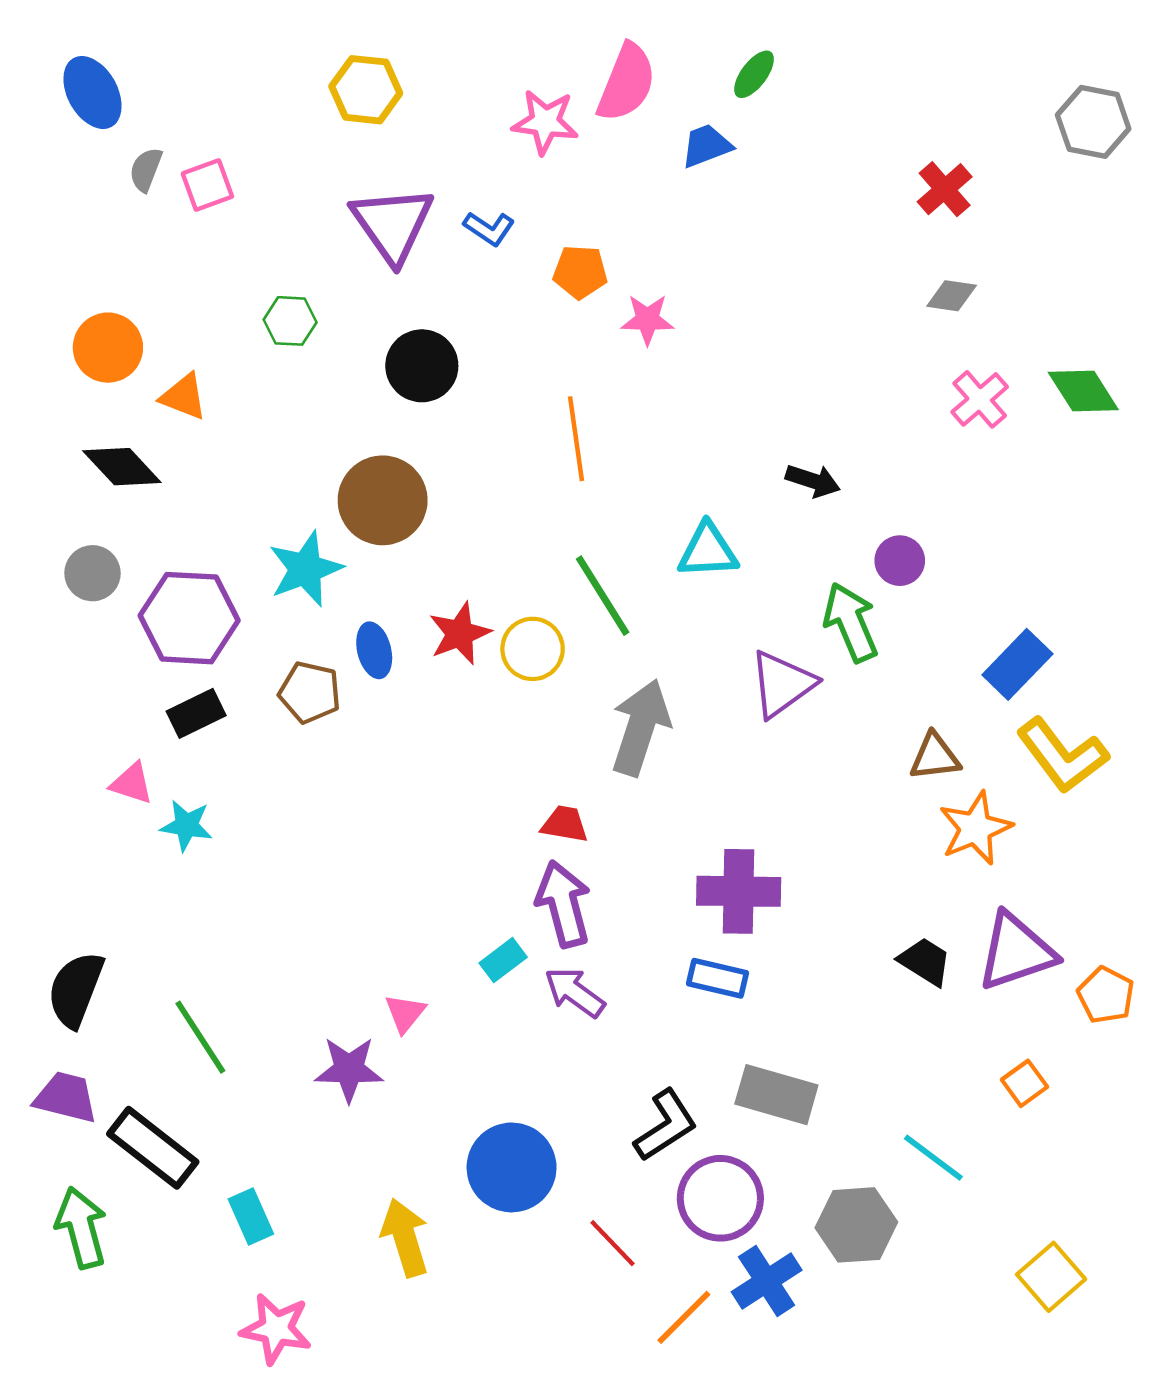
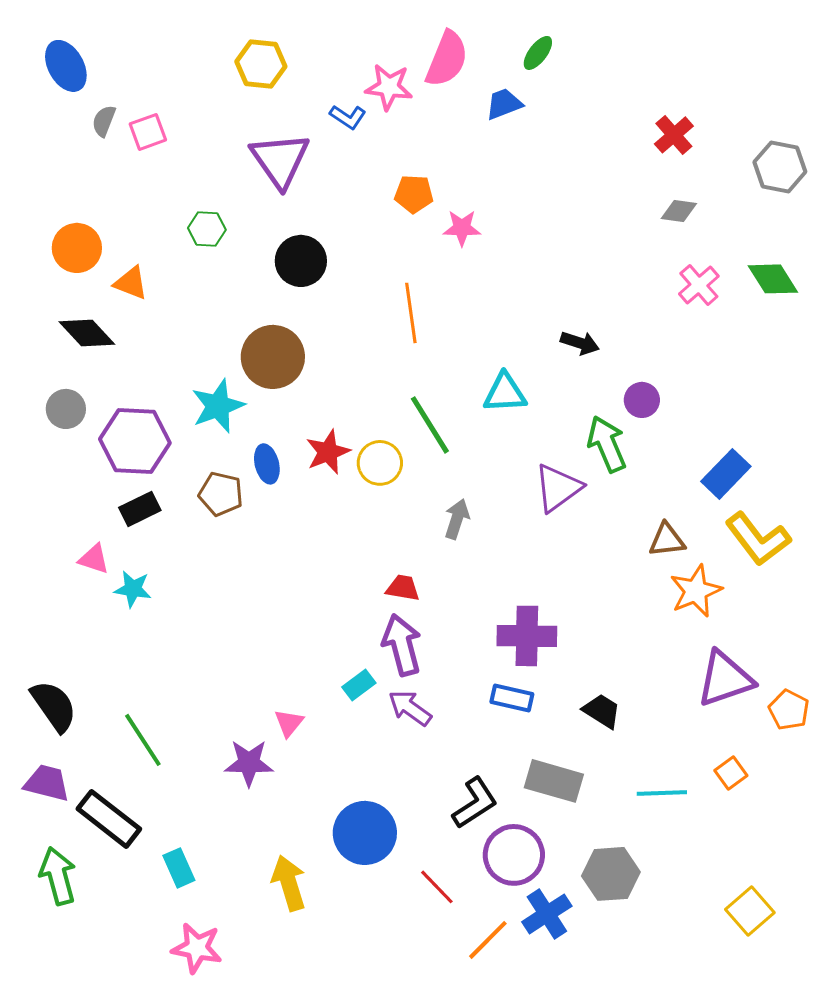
gray hexagon: (1093, 122) -> (780, 167), moved
blue L-shape: (489, 228) -> (348, 117), moved
gray arrow: (640, 727) -> (457, 519), size x0.6
black trapezoid: (925, 961) -> (602, 711), moved
black semicircle: (76, 989) -> (54, 706), turned 124
cyan line: (933, 1158) -> (662, 793), moved, turned -39

